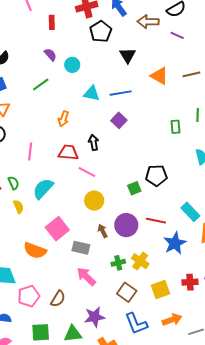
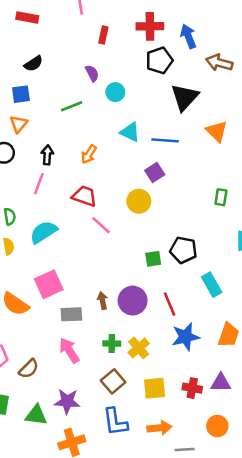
black triangle: (128, 55) -> (185, 97), size x1.4
black arrow: (94, 142) -> (47, 155), moved
yellow circle: (94, 201) -> (139, 201), moved
cyan rectangle: (190, 212) -> (212, 285), moved
red line: (156, 221) -> (170, 304), turned 42
gray rectangle: (81, 248) -> (71, 314), turned -30

